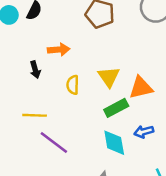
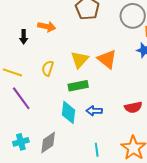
yellow semicircle: (73, 85) -> (48, 68), moved
orange triangle: (141, 88) -> (107, 59), moved, turned 35

